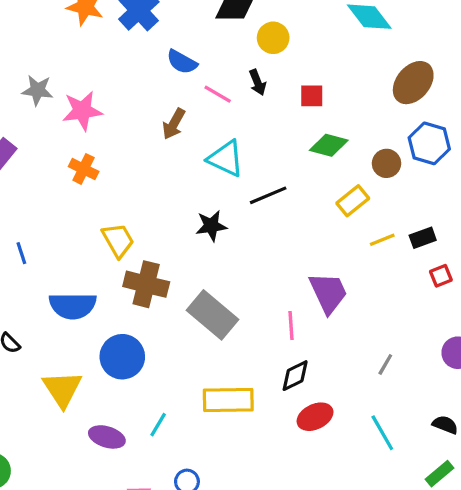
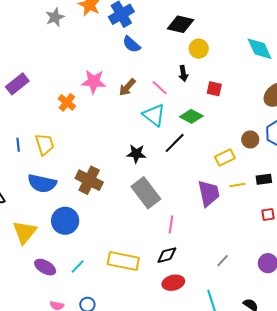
blue semicircle: (182, 62) -> (131, 44), moved
gray star: (37, 90) -> (55, 17), moved, turned 30
pink line: (218, 94) -> (160, 88), moved
pink star: (82, 111) -> (94, 82), moved
green diamond: (329, 145) -> (191, 116), moved
black line: (268, 195) -> (175, 143), turned -35
black rectangle: (423, 238) -> (264, 179), moved
yellow trapezoid: (118, 240) -> (45, 144), moved
purple trapezoid: (328, 293) -> (209, 193), moved
gray rectangle: (213, 315) -> (146, 193), moved

